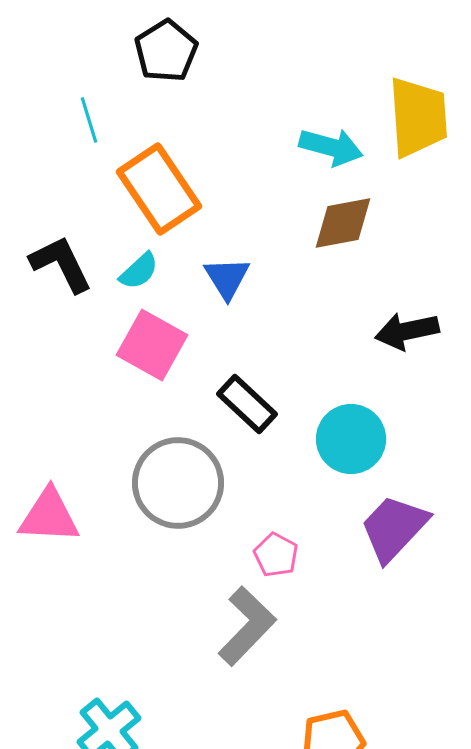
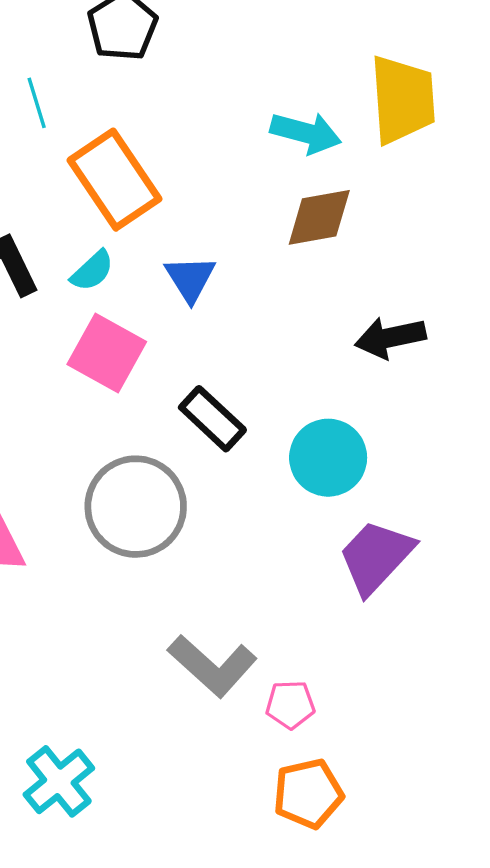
pink pentagon: (276, 555) -> (290, 705), moved, turned -30
gray L-shape: (247, 626) -> (212, 666), turned 88

